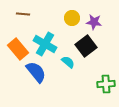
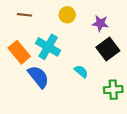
yellow circle: (72, 18) -> (67, 15), moved
black square: (86, 46) -> (108, 49), moved
cyan semicircle: (68, 62) -> (81, 71), moved

